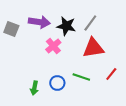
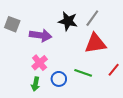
purple arrow: (39, 22) -> (41, 35), moved
pink cross: (53, 46) -> (40, 63), moved

